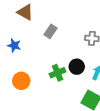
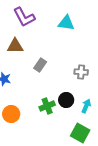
brown triangle: (25, 12) -> (15, 46), turned -30

